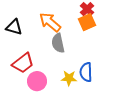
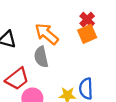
gray semicircle: (58, 43) -> (41, 57), moved

